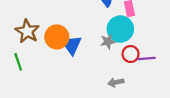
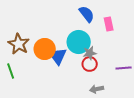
cyan circle: (120, 29) -> (79, 42), moved
red circle: (131, 54) -> (90, 64), moved

